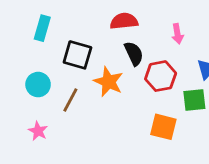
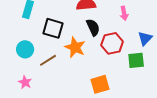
brown line: (70, 100) -> (48, 60), turned 30
orange square: (163, 127) -> (100, 84), moved, turned -30

